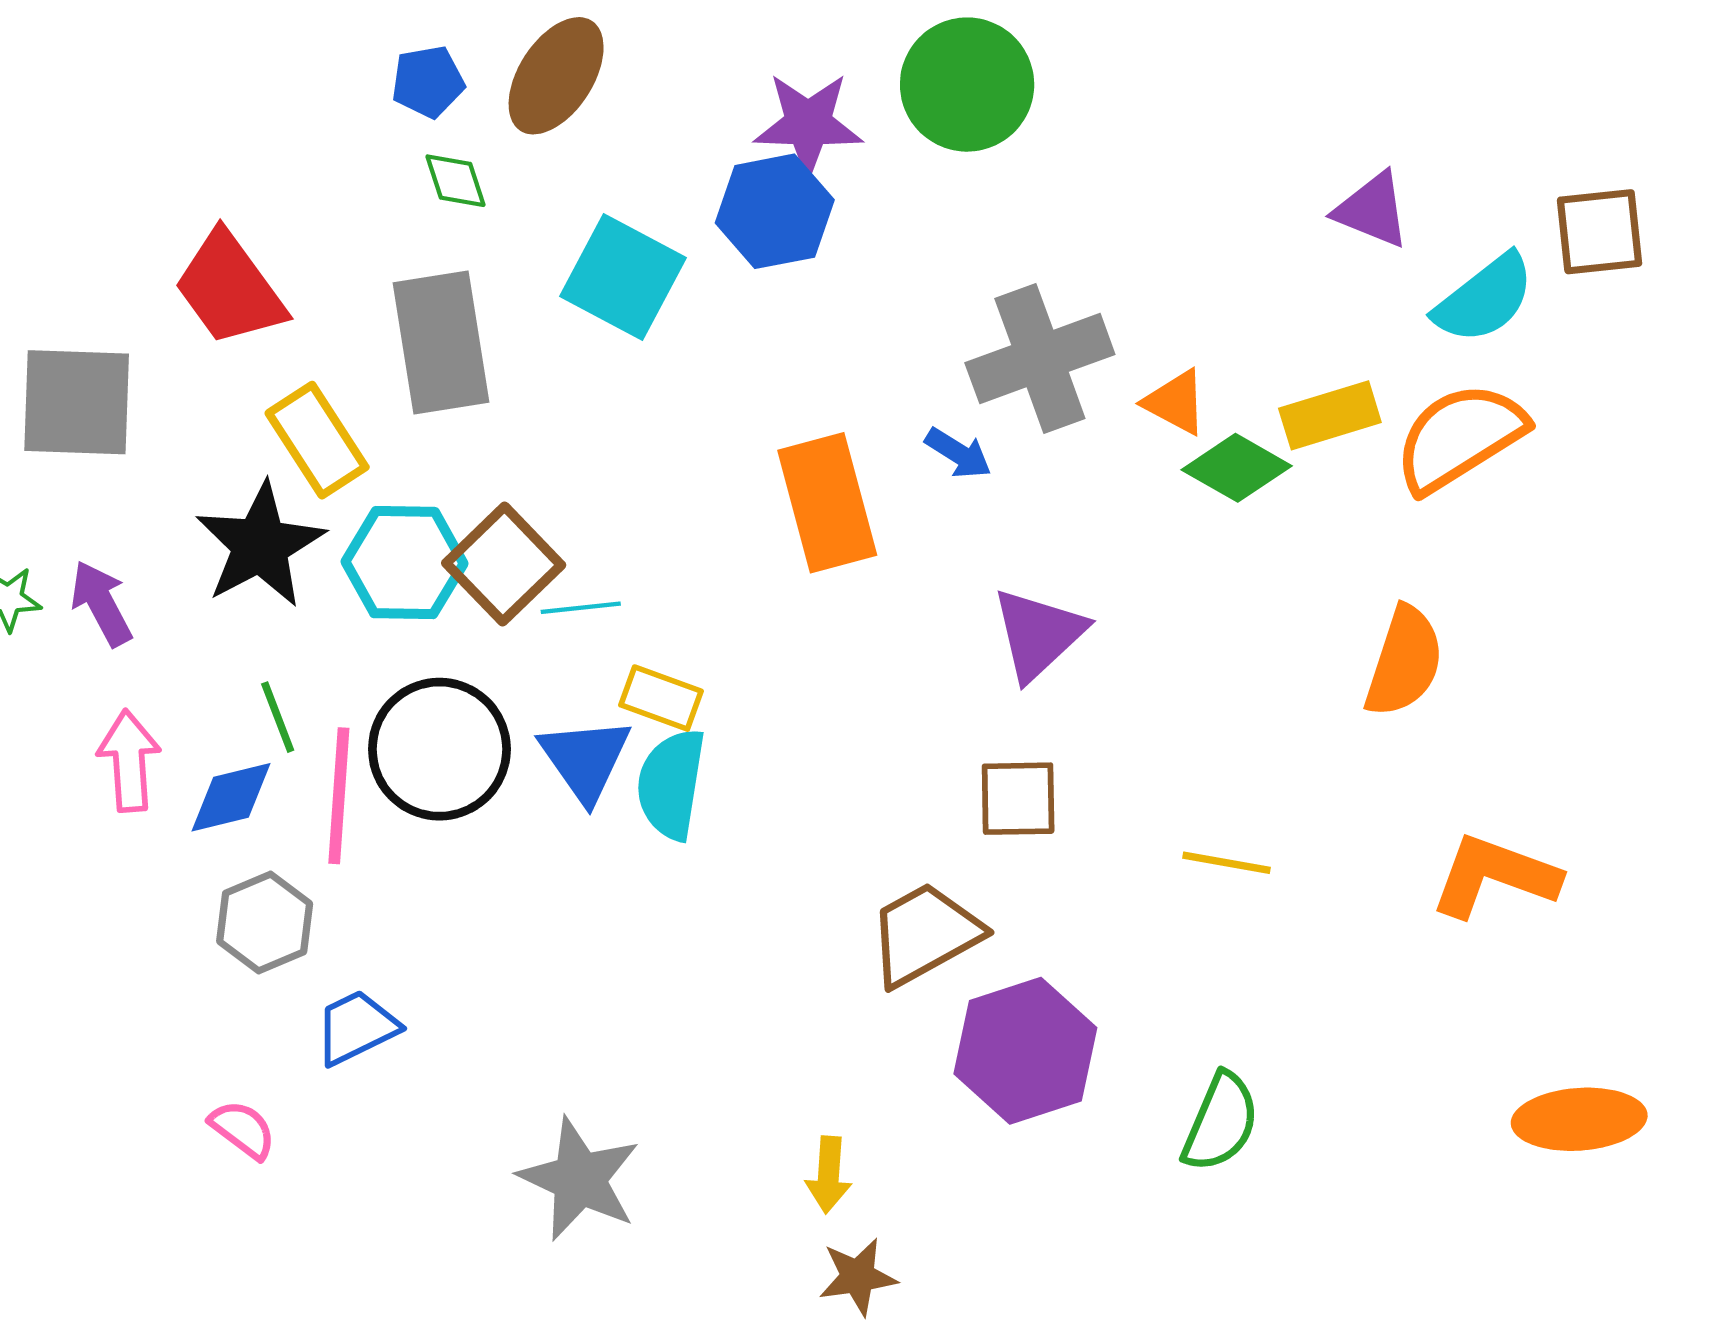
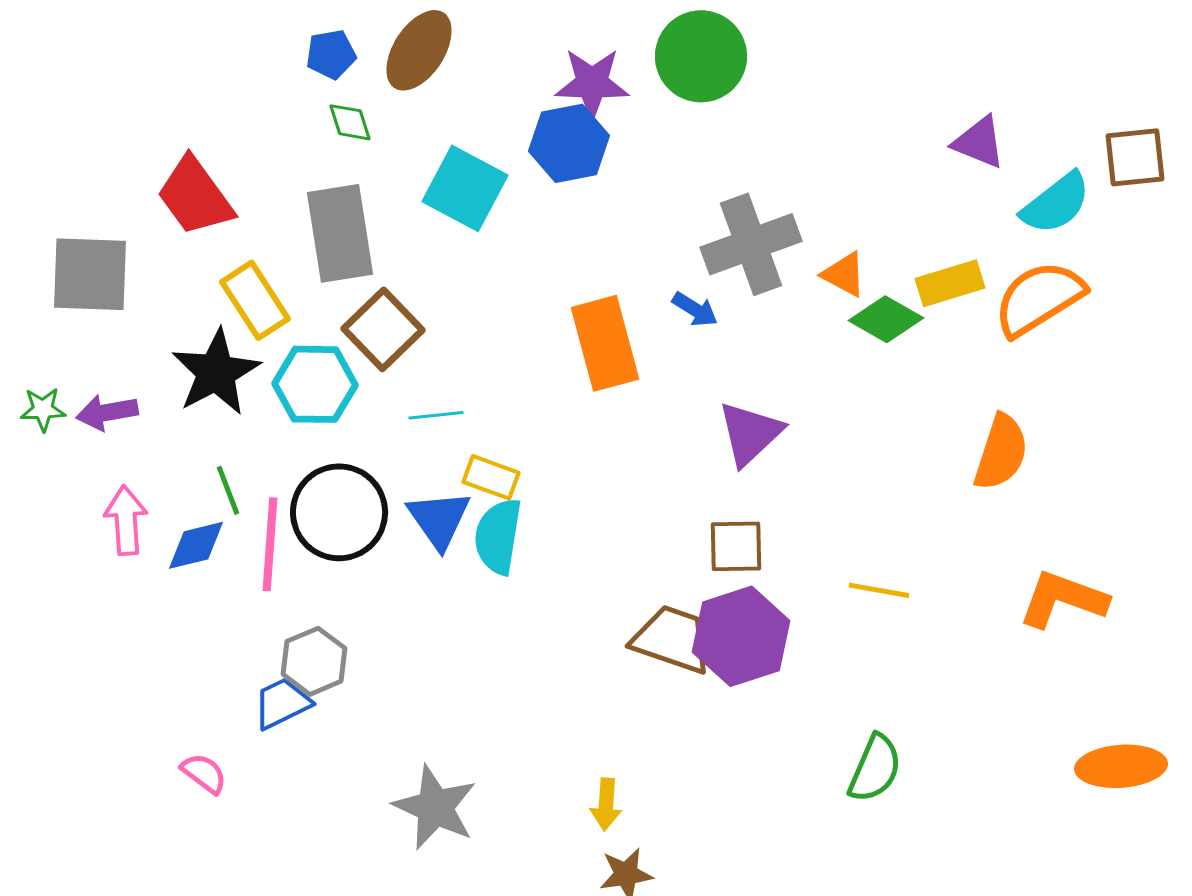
brown square: (504, 564) -> (383, 329), moved
purple arrow: (101, 603) -> (107, 412), turned -72
gray hexagon: (265, 923) -> (314, 661), moved
brown trapezoid: (925, 934) -> (672, 639), turned 48
purple hexagon: (1025, 1051) -> (741, 636), moved

